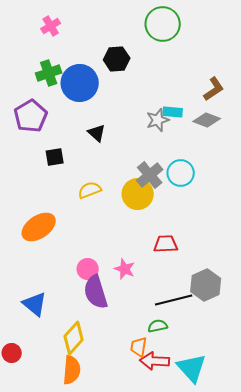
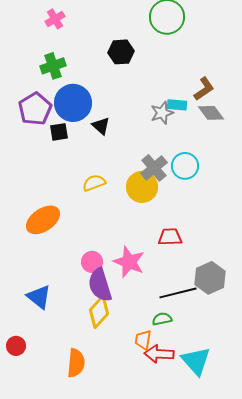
blue circle: (80, 83) -> (73, 103), moved
brown L-shape: (214, 89) -> (204, 89), moved
gray diamond: (207, 120) -> (211, 113), turned 32
black square: (55, 157) -> (59, 132), moved
pink star: (125, 269) -> (129, 262), size x1.5
yellow diamond: (74, 338) -> (99, 312), moved

